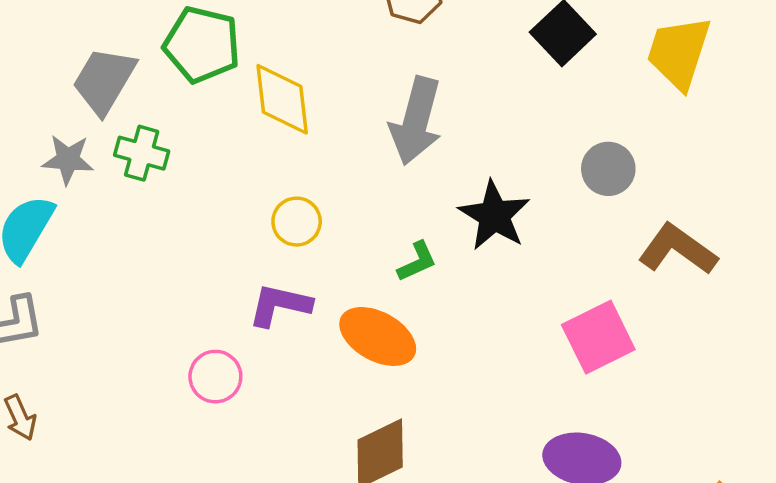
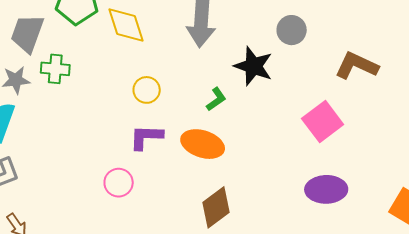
gray circle: (608, 169) -> (292, 30), moved

